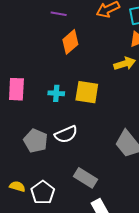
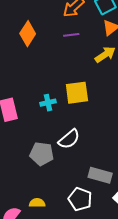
purple line: (59, 14) -> (71, 35), moved
orange diamond: (70, 42) -> (28, 34), moved
white pentagon: (43, 192) -> (80, 199), moved

